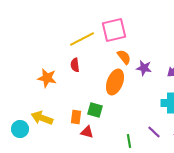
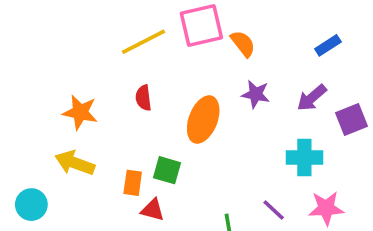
orange semicircle: (124, 57) -> (243, 44), moved
red semicircle: (75, 65) -> (143, 98), moved
yellow arrow: (42, 118) -> (75, 163), moved

